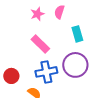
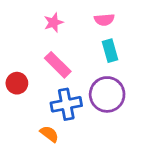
pink semicircle: (59, 12) -> (104, 20), moved, turned -112
red circle: (11, 76) -> (17, 83), moved

